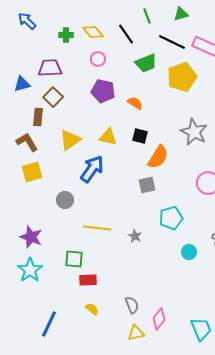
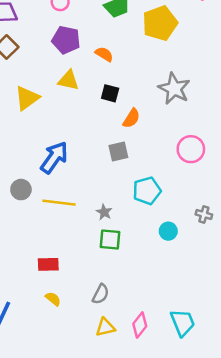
yellow triangle: (108, 137) -> (68, 80), moved
orange semicircle: (158, 157) -> (131, 118), size x0.7
blue arrow: (92, 169) -> (54, 157), moved
gray circle: (65, 200) -> (21, 190), moved
green square: (74, 259) -> (110, 239), moved
gray semicircle: (132, 305) -> (101, 294), turned 48
pink diamond: (159, 319) -> (140, 325), moved

